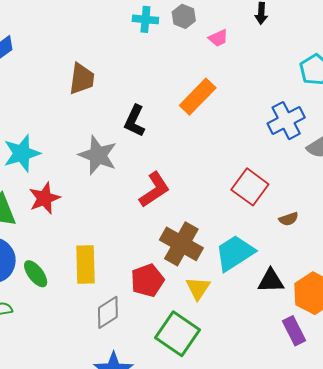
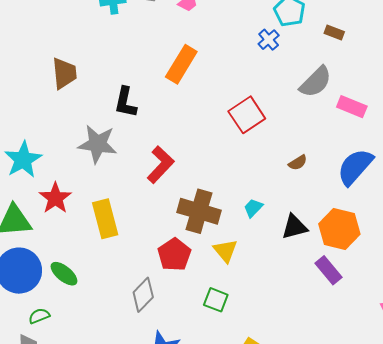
blue cross: (286, 121) -> (269, 40), moved, size x0.6
red square: (250, 187) -> (247, 115), moved, turned 33
cyan trapezoid: (235, 253) -> (253, 208), size x0.5
yellow rectangle: (85, 265) -> (105, 219), moved
green square: (177, 334) -> (216, 300), size x0.6

